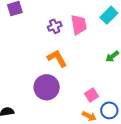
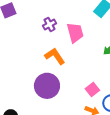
pink trapezoid: (79, 25) -> (75, 33), moved

